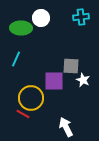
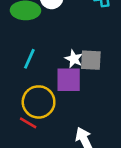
cyan line: (16, 59) -> (29, 59), moved
white star: (83, 80) -> (74, 59), moved

